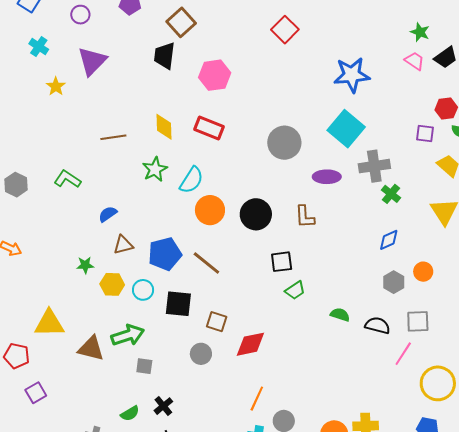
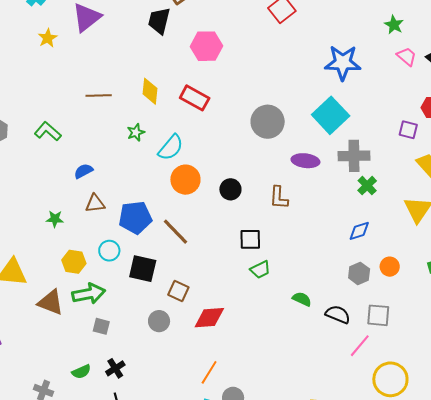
green star: (420, 32) -> (394, 25), moved
green star: (155, 169) -> (136, 132), size x0.7
black circle: (256, 214) -> (230, 189), size x0.7
yellow hexagon: (112, 284) -> (74, 262), moved

